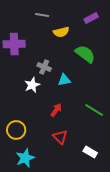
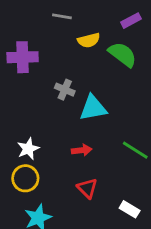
green semicircle: (85, 54) -> (123, 54), moved
cyan triangle: (64, 80) -> (93, 108), size x1.5
white star: (32, 85) -> (28, 149), moved
red arrow: (56, 110) -> (82, 150), turned 48

